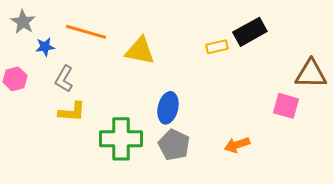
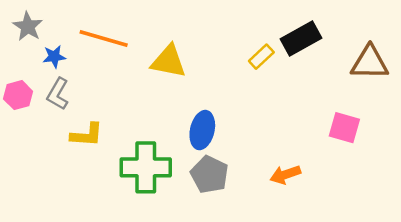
yellow rectangle: (217, 47) -> (261, 57), turned -30
brown triangle: (311, 74) -> (370, 63), moved
gray L-shape: (64, 79) -> (58, 94), moved

